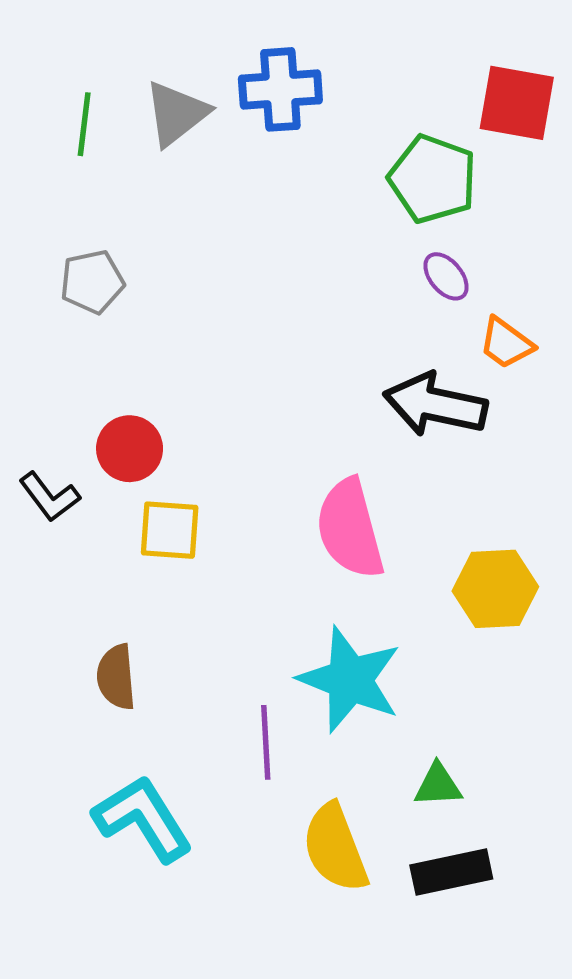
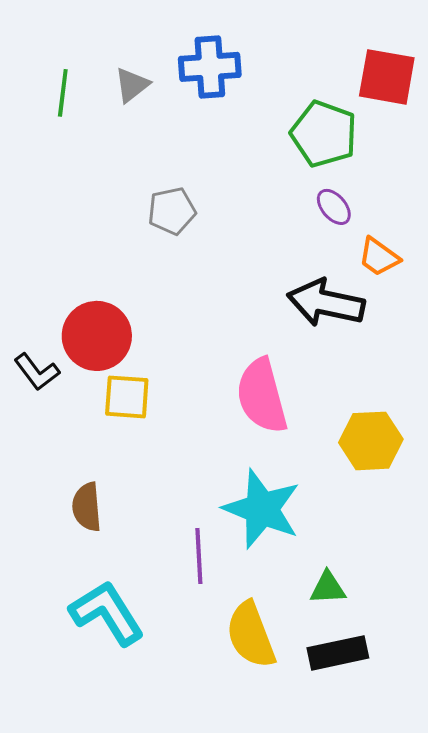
gray triangle: (176, 114) -> (132, 85), size x0.7
gray pentagon: (92, 282) -> (172, 211), moved
red circle: (130, 449) -> (97, 336), size x1.4

